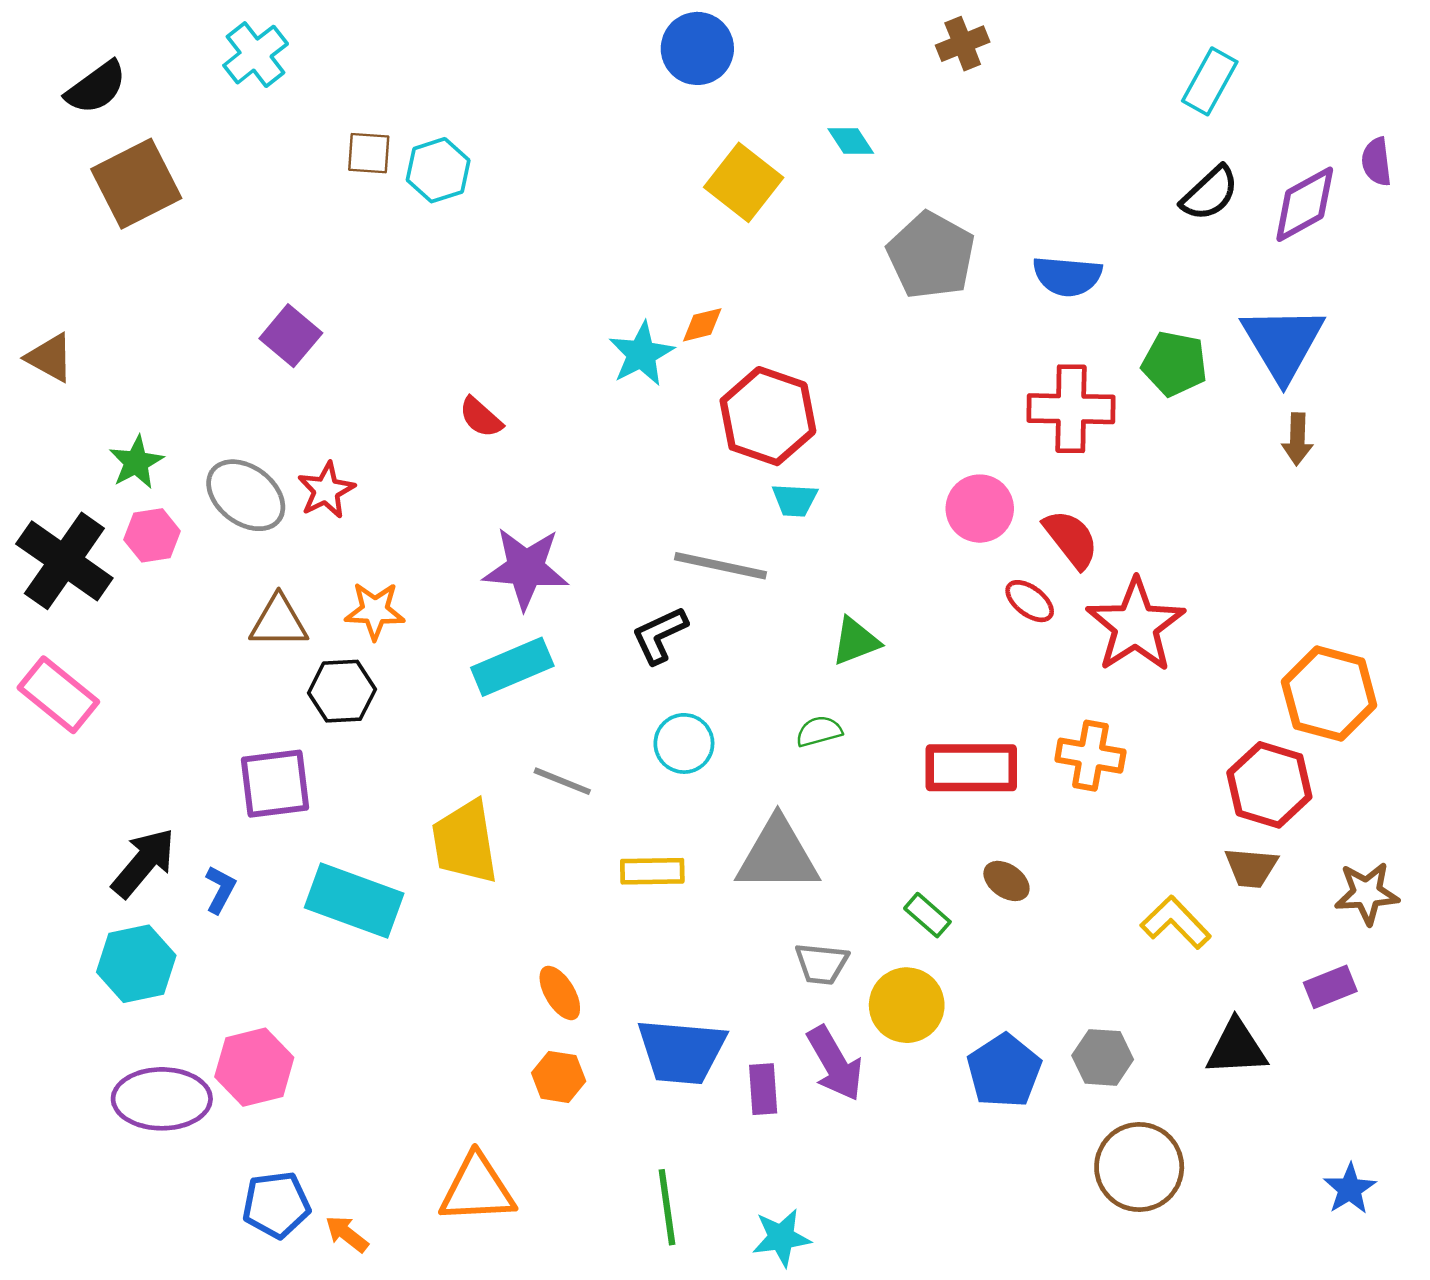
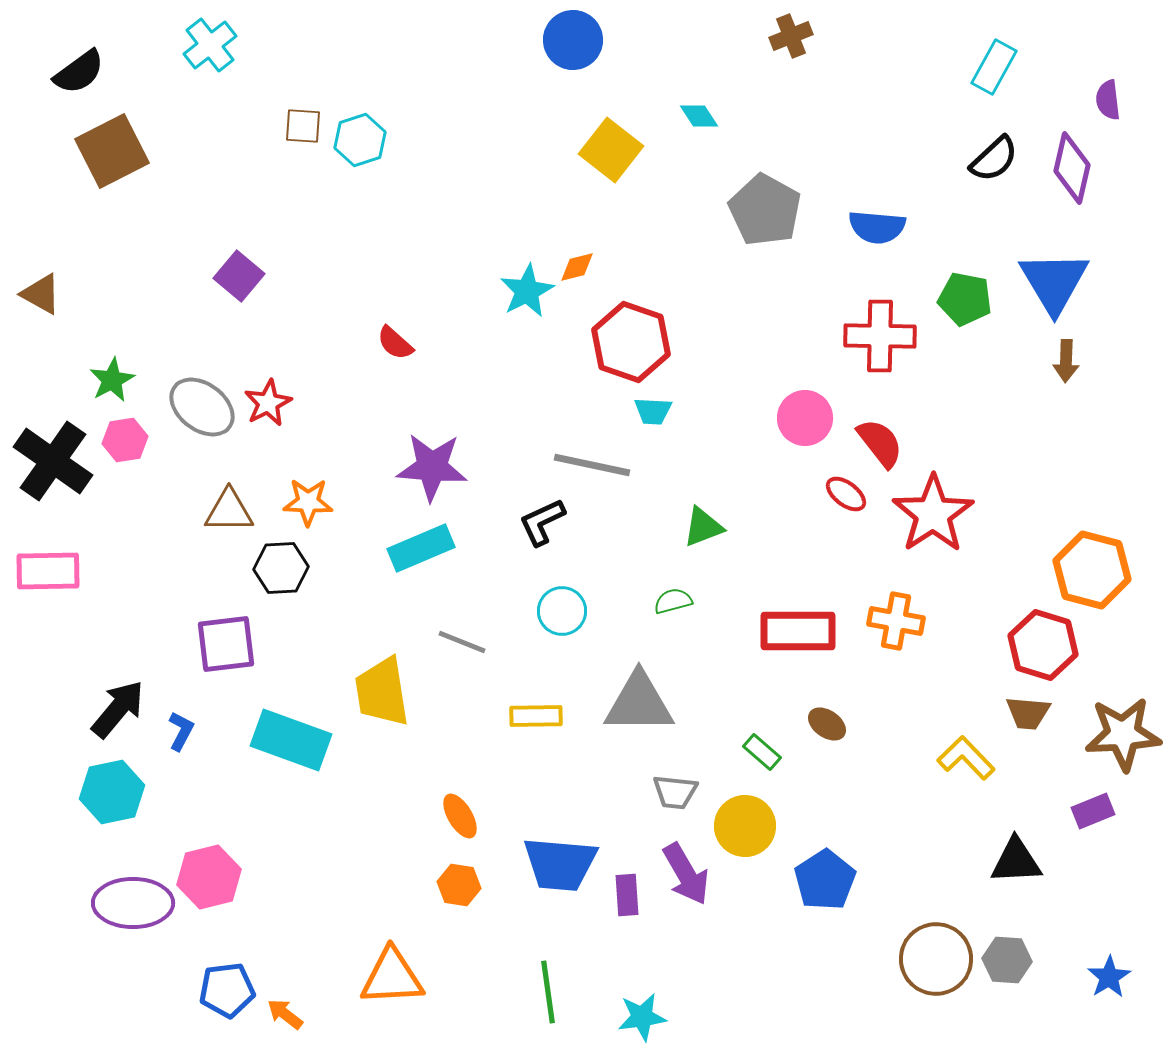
purple semicircle: (1376, 162) -> (1108, 100), moved
purple diamond: (1305, 204) -> (1072, 168), turned -48
pink rectangle: (58, 695) -> (48, 571), turned -40
brown star: (1367, 893) -> (1123, 734), size x1.4
gray hexagon: (1103, 1057) -> (1007, 960), moved

